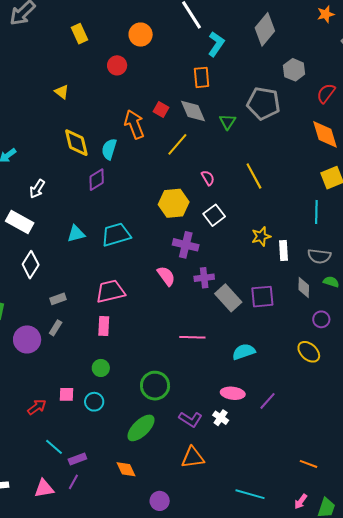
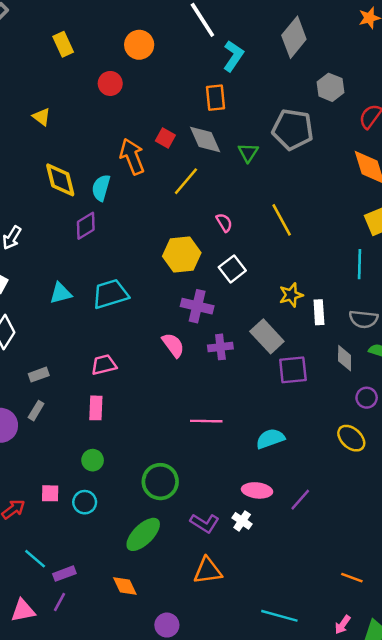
pink trapezoid: (110, 291) -> (104, 365), size x0.7
gray rectangle: (228, 298) -> (267, 336), moved

